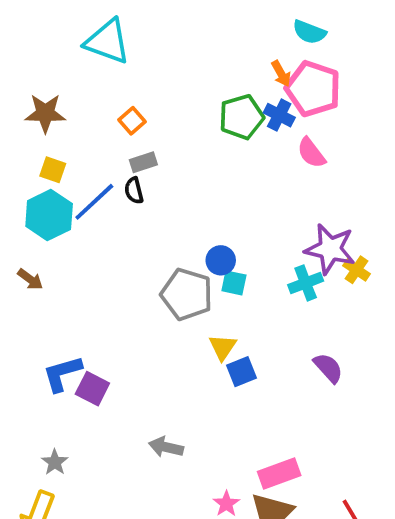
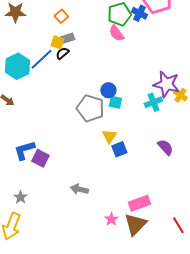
pink semicircle: (311, 153) -> (116, 33), moved
yellow square: (53, 170) -> (57, 42), moved
black semicircle: (134, 191) -> (62, 53), turned 64

